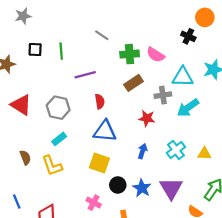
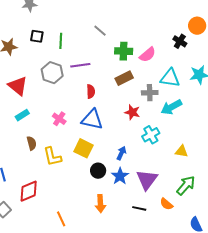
pink semicircle: (156, 55) -> (148, 55), turned -78
gray hexagon: (58, 108) -> (52, 73), moved
cyan rectangle: (59, 139) -> (22, 115), moved
cyan cross: (176, 150) -> (151, 135), moved
blue arrow: (143, 151) -> (121, 153), moved
brown semicircle: (25, 157) -> (32, 143), moved
yellow L-shape: (52, 166) -> (52, 157), moved
pink cross: (94, 203) -> (59, 119), moved

